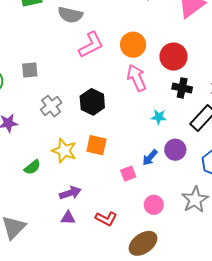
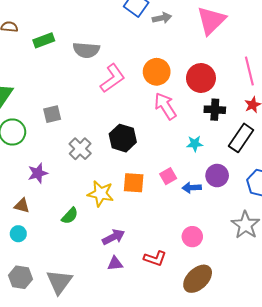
blue arrow: (150, 158) -> (192, 188), turned 54
pink square: (128, 174) -> (168, 176), moved
pink circle: (154, 205) -> (192, 237), moved

